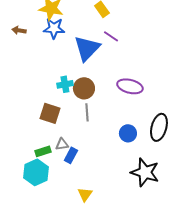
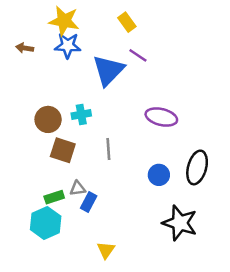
brown circle: (84, 88) -> (48, 119), moved

